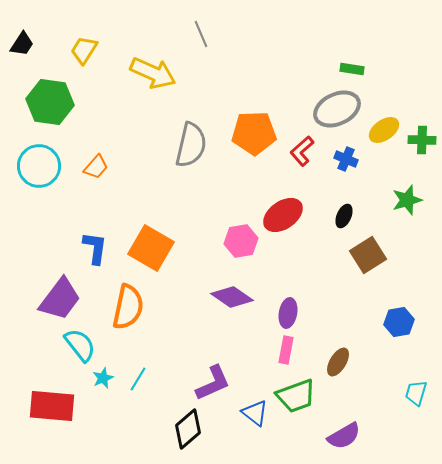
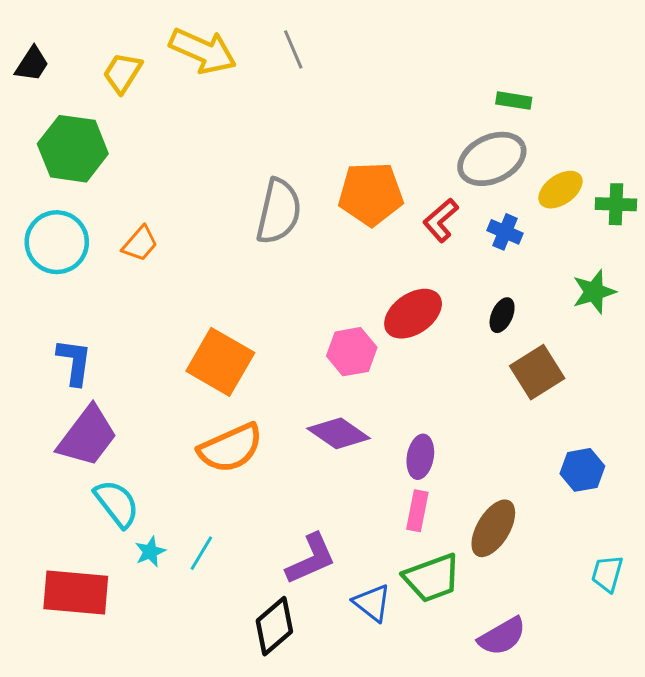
yellow arrow: (153, 73) -> (203, 51), moved
blue L-shape: (95, 248) -> (74, 362), moved
orange semicircle: (128, 307) -> (231, 448), moved, turned 54
brown ellipse: (338, 362) -> (493, 528), size x1.4

